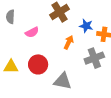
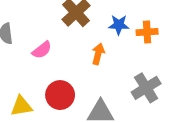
gray cross: (94, 58) -> (146, 88), moved

